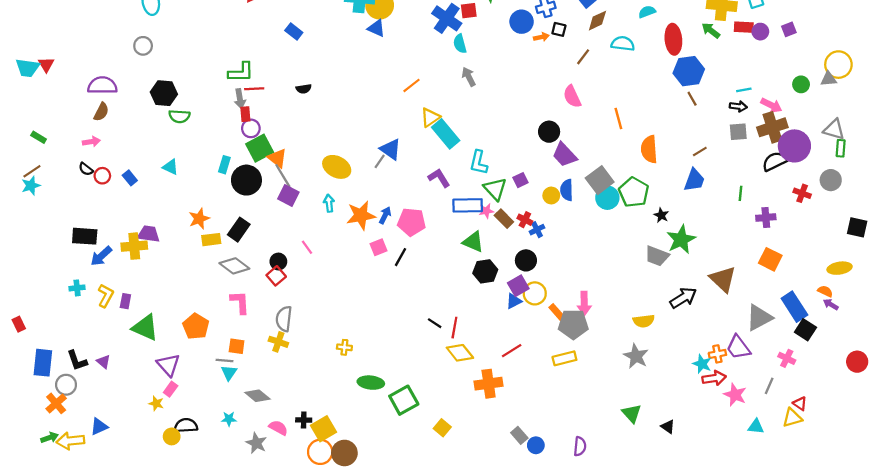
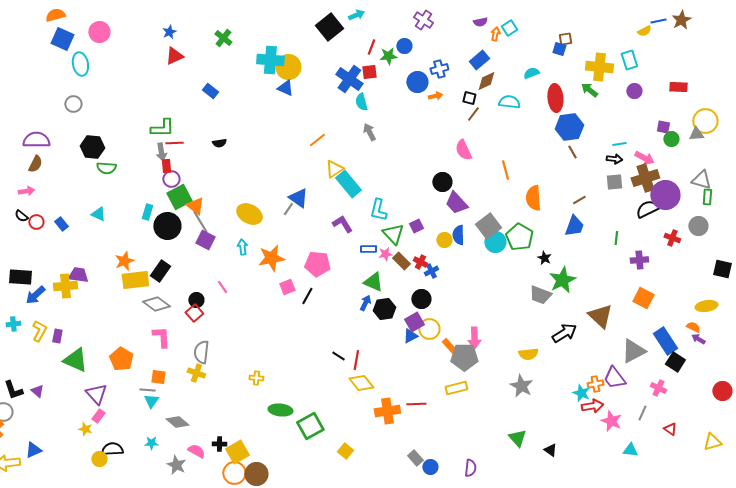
red rectangle: (744, 27) -> (678, 87), moved
black square: (559, 29) -> (469, 98), moved
purple square: (789, 29) -> (663, 127), moved, turned 32
blue rectangle: (468, 205) -> (368, 249), size x0.6
blue arrow: (385, 215) -> (365, 303), moved
yellow rectangle: (211, 240) -> (135, 280), size x1.5
red line: (512, 351) -> (416, 404), moved, turned 30
yellow triangle: (792, 418) -> (712, 442), moved

